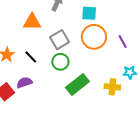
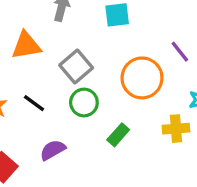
orange circle: (94, 37) -> (142, 78), moved
purple semicircle: (24, 82) -> (53, 150), moved
green rectangle: (77, 84) -> (118, 135), size x0.6

